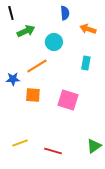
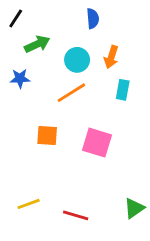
black line: (11, 13) -> (16, 18), turned 48
orange arrow: (88, 29) -> (111, 57), moved, turned -91
orange line: (37, 66) -> (71, 93), moved
blue star: (13, 79) -> (20, 78), moved

